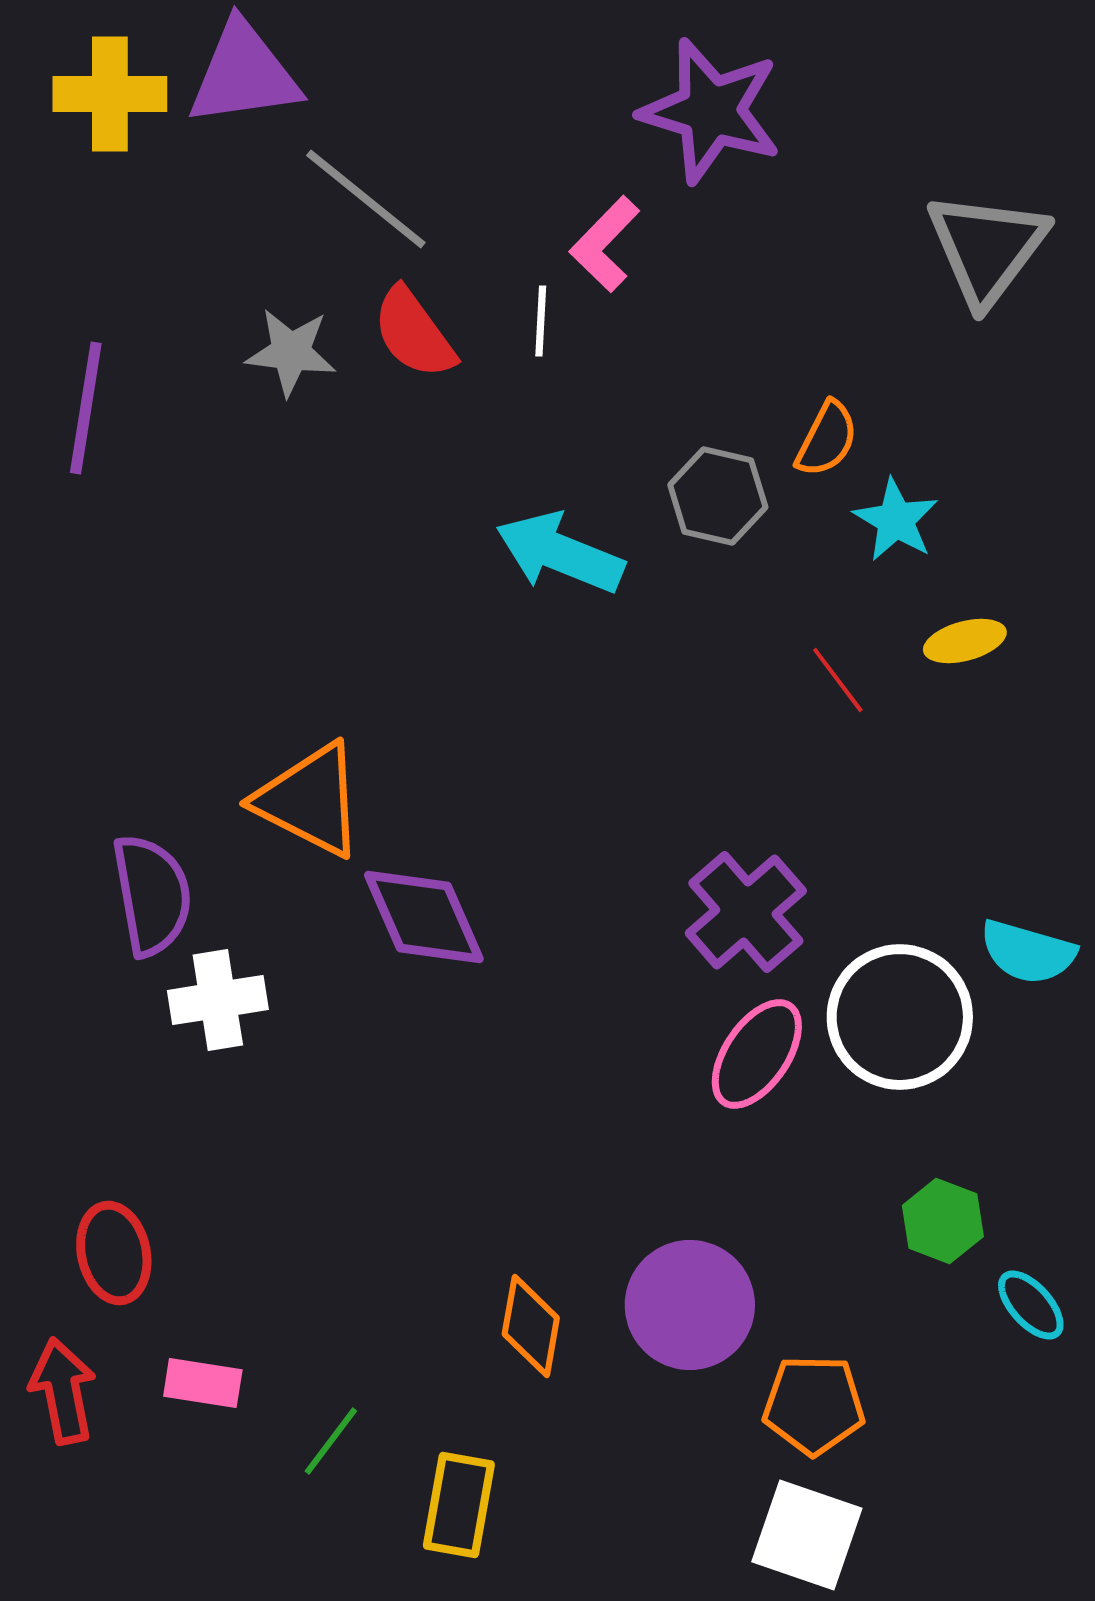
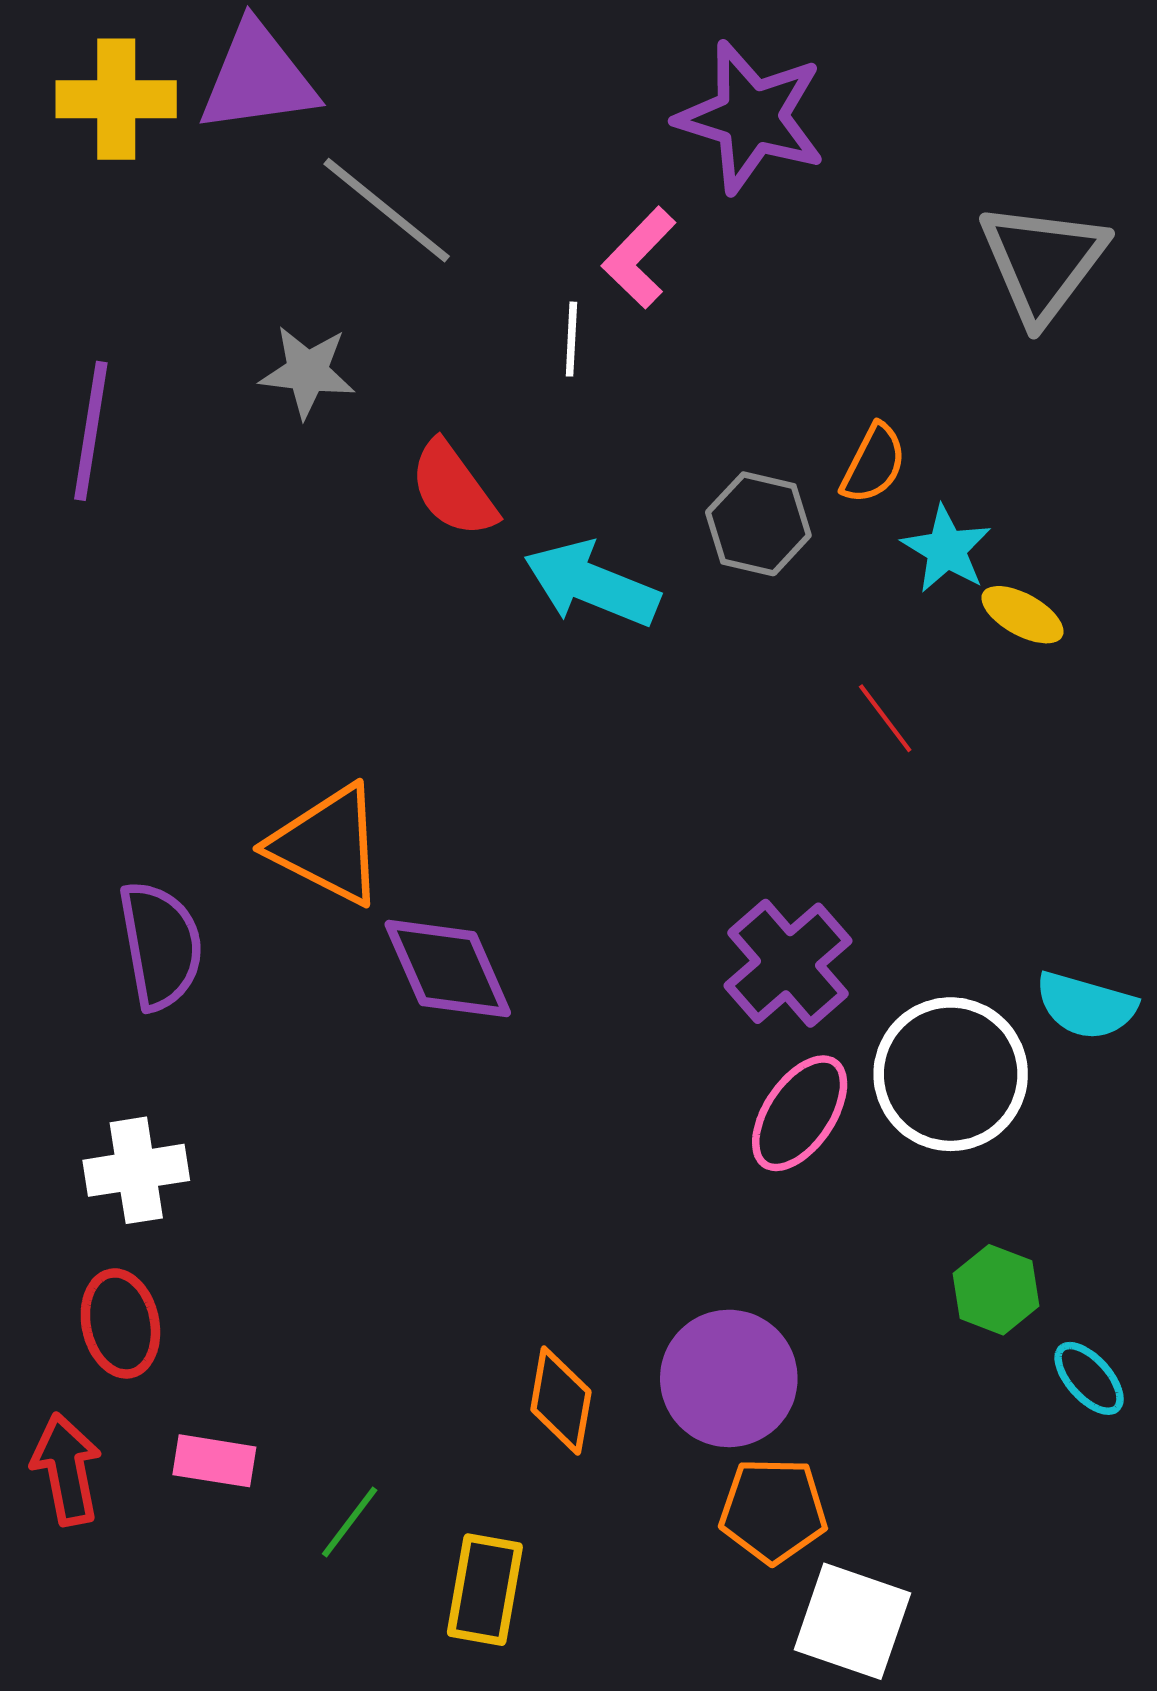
red semicircle: (414, 333) -> (453, 489), moved
yellow ellipse: (965, 641) -> (1022, 615), moved, turned 44
white cross: (218, 1000) -> (136, 1170), moved
orange pentagon: (814, 1405) -> (773, 1510), moved

